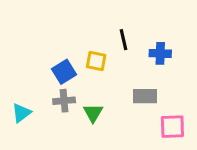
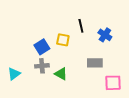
blue cross: (160, 53) -> (105, 35), turned 32
green triangle: (93, 113) -> (61, 74), turned -32

